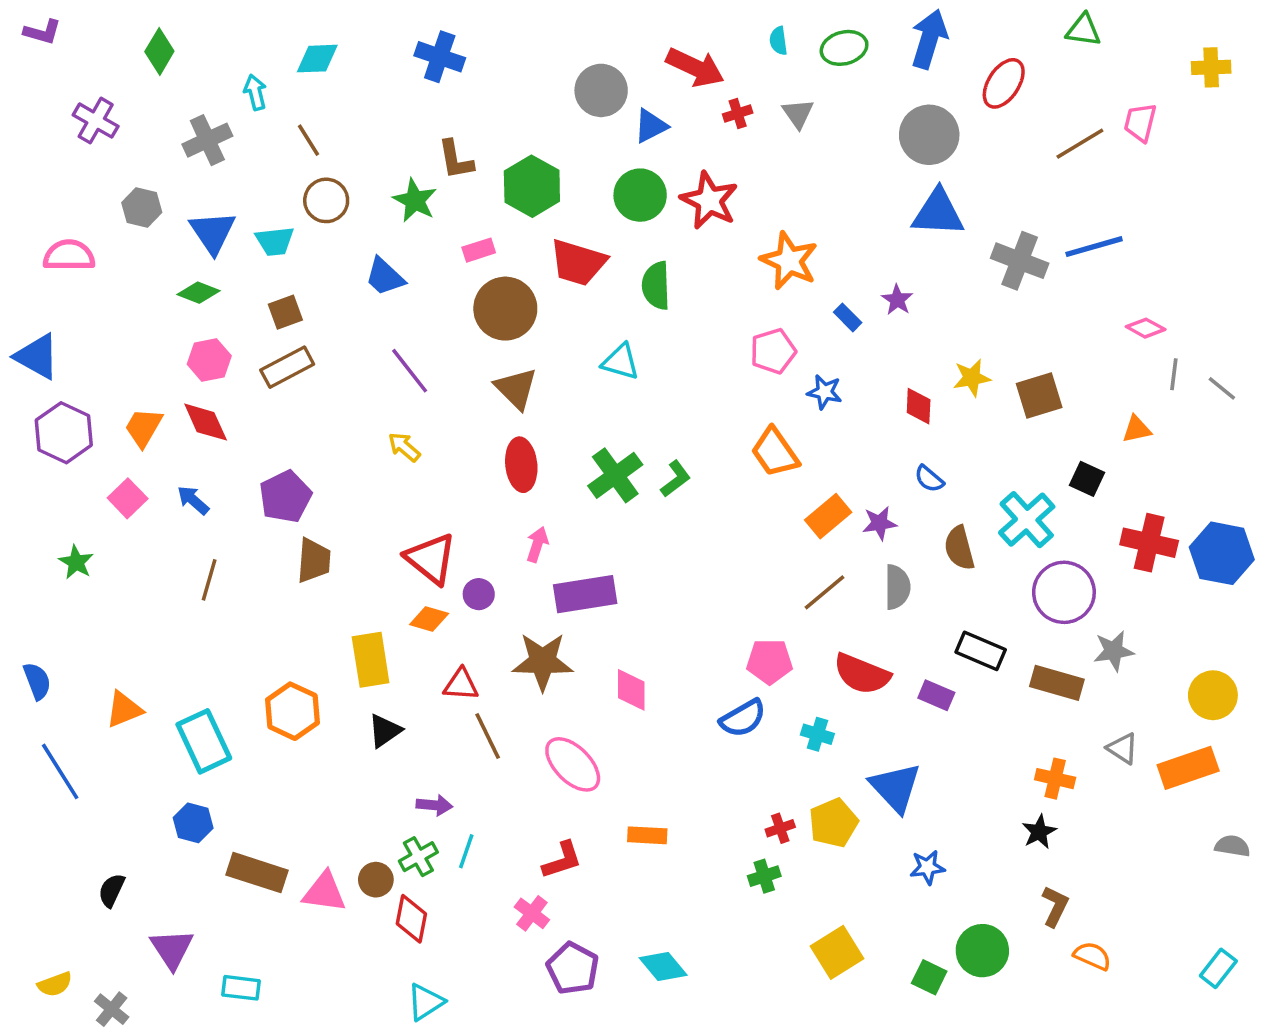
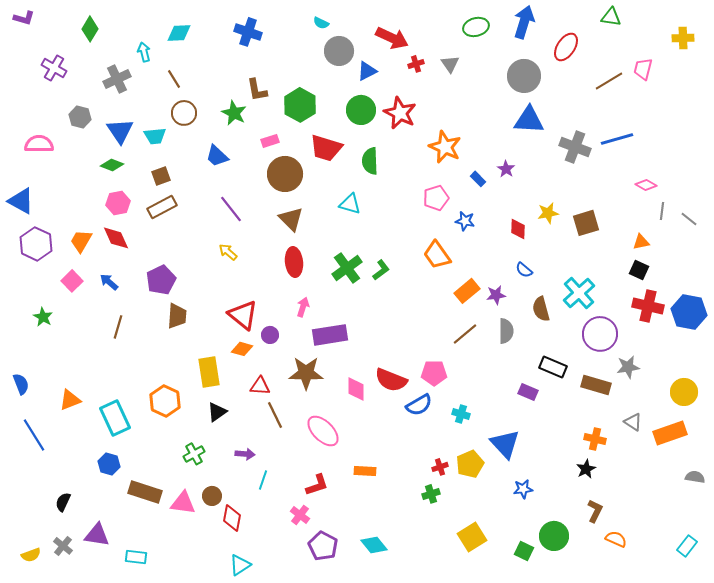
cyan semicircle: (778, 41) -> (321, 23), moved, turned -56
black square: (1087, 479) -> (639, 270), moved
red semicircle: (862, 674) -> (391, 380), moved
green cross: (418, 857) -> (194, 454), moved
purple triangle: (172, 949) -> (97, 535), turned -48
gray cross: (112, 1009) -> (63, 546), moved

